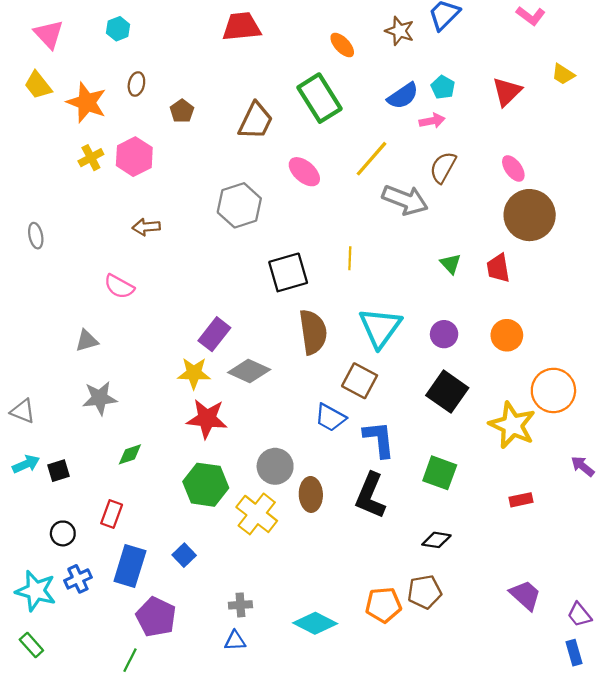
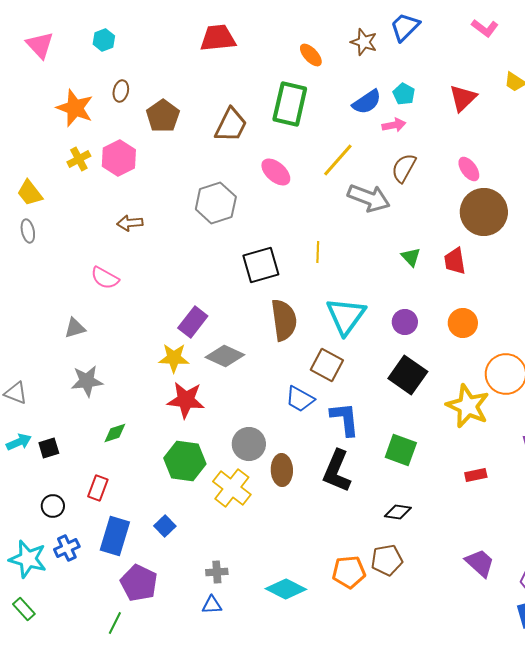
yellow trapezoid: (38, 85) -> (30, 193), moved
green rectangle: (319, 98) -> (290, 104), turned 45
brown pentagon: (182, 111) -> (163, 116), size x1.5

